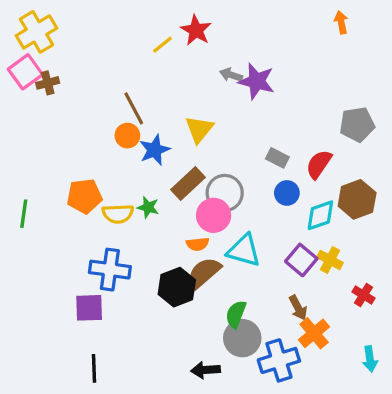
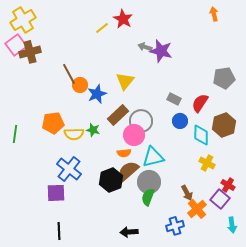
brown cross: (48, 83) -> (30, 52), size x1.5
brown line: (134, 108) -> (69, 74), moved
cyan diamond: (320, 215) -> (201, 135), turned -70
cyan triangle: (244, 250) -> (153, 157), turned -30
purple square: (301, 260) -> (220, 199), moved
blue cross: (110, 270) -> (69, 169), turned 30
gray circle: (242, 338) -> (149, 182), moved
blue cross: (279, 360) -> (175, 226), size x0.7

